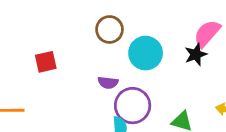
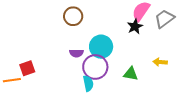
cyan circle: (146, 53) -> (101, 47), moved
red square: (46, 62) -> (27, 68), moved

